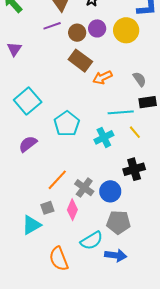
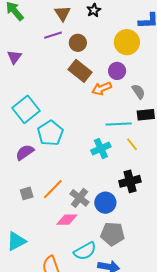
purple circle: (97, 28) -> (117, 71), moved
cyan pentagon: (67, 124) -> (50, 133), moved
gray square: (47, 208) -> (27, 193), moved
pink diamond: (72, 210) -> (67, 220), turned 65
cyan triangle: (31, 225) -> (16, 241), moved

